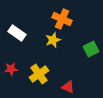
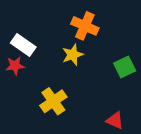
red star: (11, 69) -> (15, 66), moved
red triangle: (68, 87) -> (115, 120), moved

